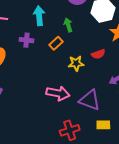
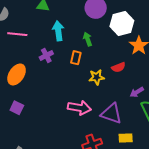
purple cross: (27, 40) -> (46, 55), turned -32
orange rectangle: (56, 43) -> (76, 58), turned -32

